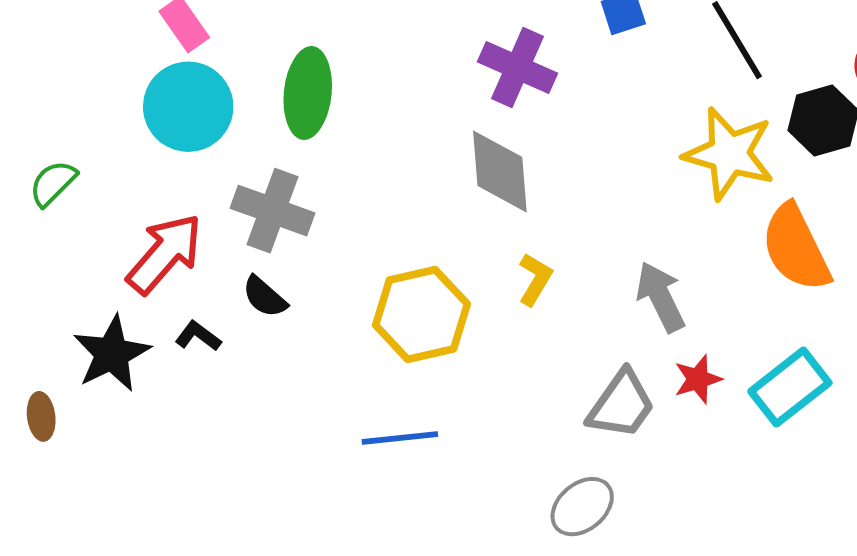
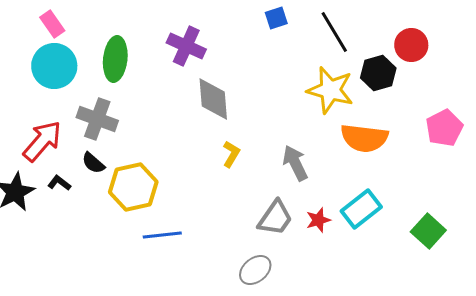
purple cross: (517, 68) -> (186, 46), moved
orange semicircle: (796, 248) -> (364, 138), turned -57
yellow hexagon: (421, 314) -> (133, 187), moved
red star: (698, 379) -> (318, 220), moved

